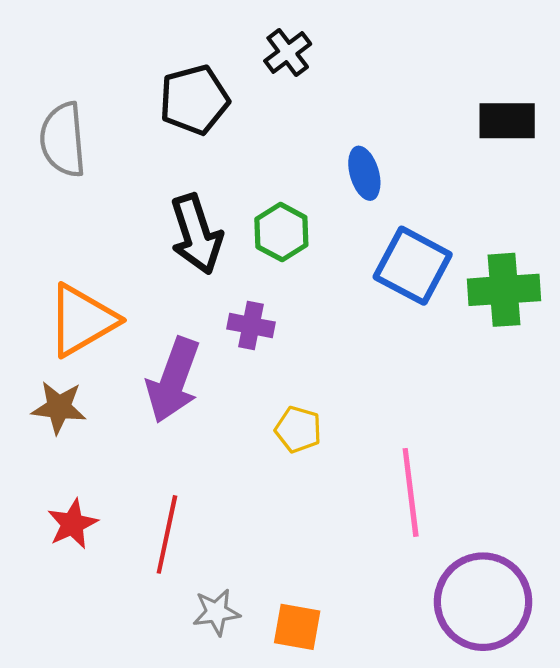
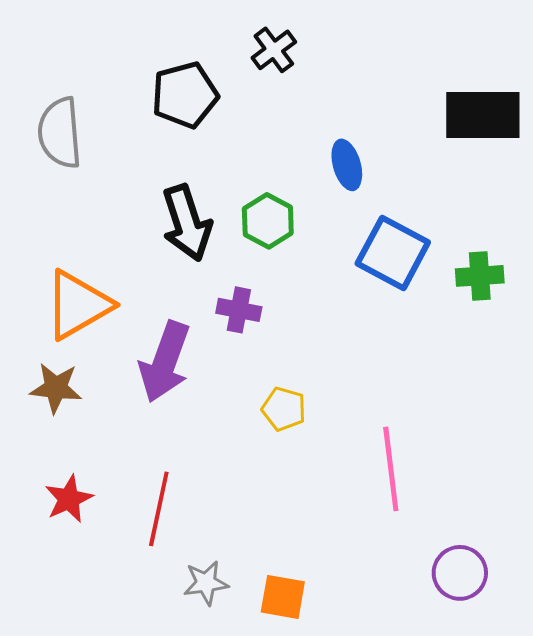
black rectangle: (507, 121) -> (483, 115), size x1.4
green cross: (504, 290) -> (480, 276), size x0.7
purple circle: (483, 602) -> (460, 573), size x0.6

